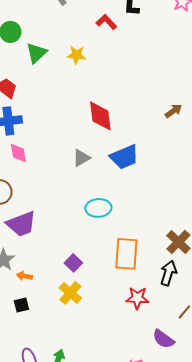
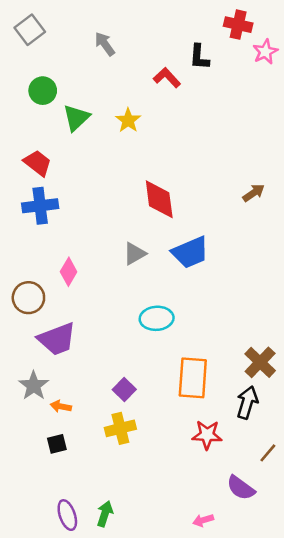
yellow star: (76, 55) -> (128, 120), turned 30
pink diamond: (18, 153) -> (69, 272), moved, turned 40
yellow cross: (70, 293) -> (120, 428), turned 35

